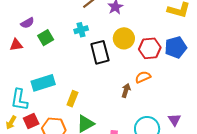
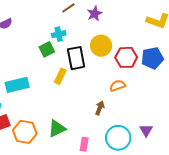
green square: (46, 38) -> (47, 49), moved
brown arrow: (126, 90) -> (100, 108), moved
yellow rectangle: (72, 99) -> (60, 76), moved

